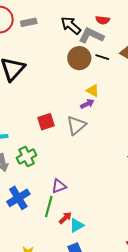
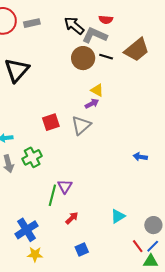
purple triangle: (59, 186) -> (65, 186), turned -35
blue cross: (18, 198) -> (26, 230), moved
green line: (49, 207) -> (52, 195), moved
cyan triangle: (77, 225) -> (118, 216), moved

